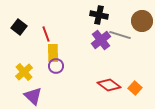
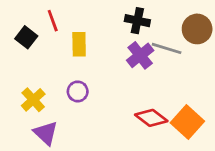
red line: (46, 34) -> (53, 21), moved
yellow rectangle: (53, 53) -> (79, 44), moved
orange square: (135, 88) -> (187, 122), size x1.6

